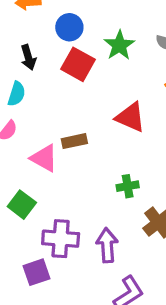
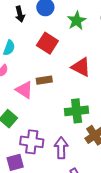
black arrow: (28, 57) -> (20, 14), moved
red square: (78, 64) -> (47, 43), moved
green cross: (128, 186) -> (77, 111), size x1.6

